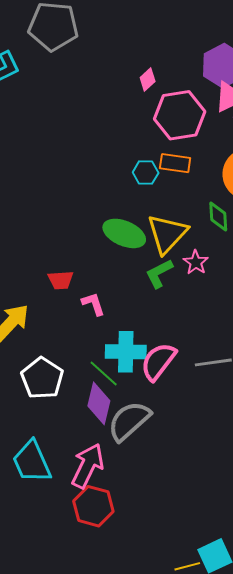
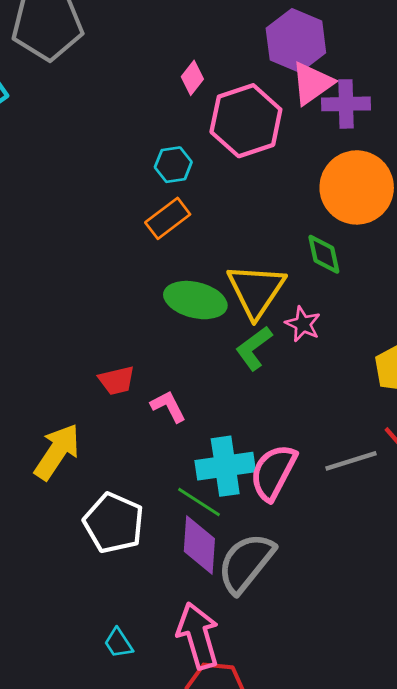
orange rectangle: (175, 163) -> (168, 218), moved, turned -36
cyan hexagon: (146, 173) -> (173, 165), moved
cyan trapezoid: (32, 462) -> (118, 643), size x0.5
pink arrow: (88, 466) -> (198, 636), turned -33

